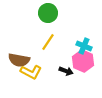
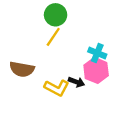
yellow line: (48, 42) -> (53, 37), moved
yellow L-shape: (31, 72) -> (57, 88), moved

